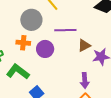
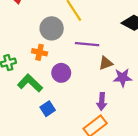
purple circle: (45, 49) -> (61, 73), moved

